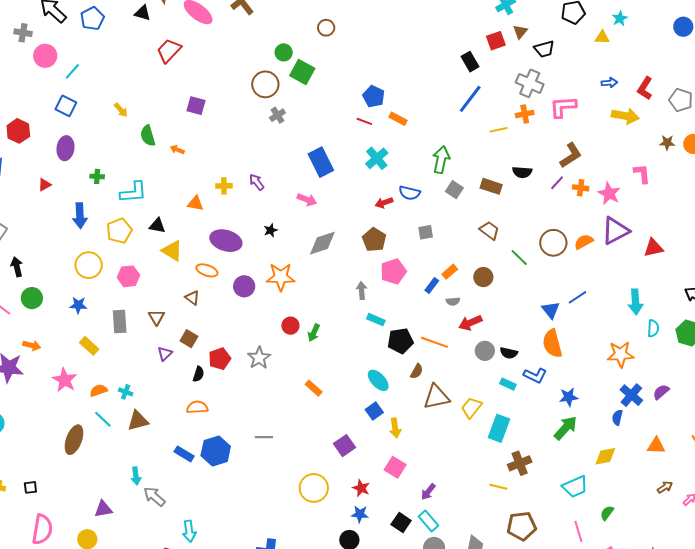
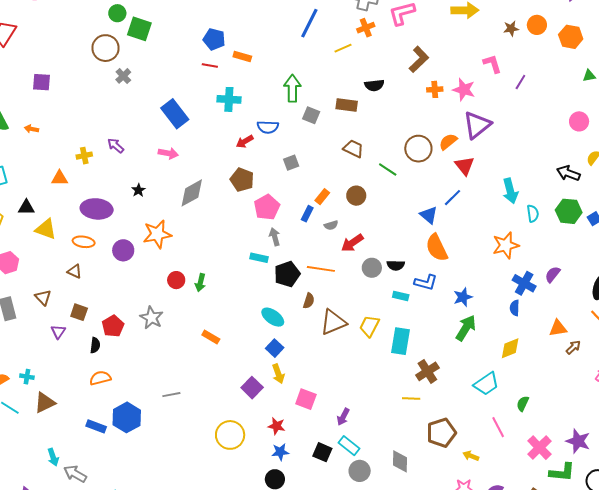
cyan cross: (377, 158) -> (229, 99), turned -35
purple line: (557, 183) -> (520, 82), moved
red triangle: (654, 248) -> (465, 166), moved, turned -45
gray arrow: (362, 290) -> (275, 237), moved
yellow arrow: (395, 428) -> (278, 374), moved
brown arrow: (665, 487) -> (573, 347), moved

